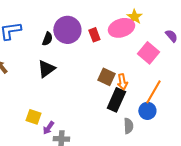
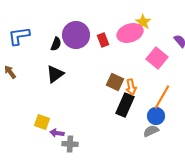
gray semicircle: (128, 126) -> (151, 131), moved, turned -112
purple arrow: (48, 128) -> (57, 133), turned 64

